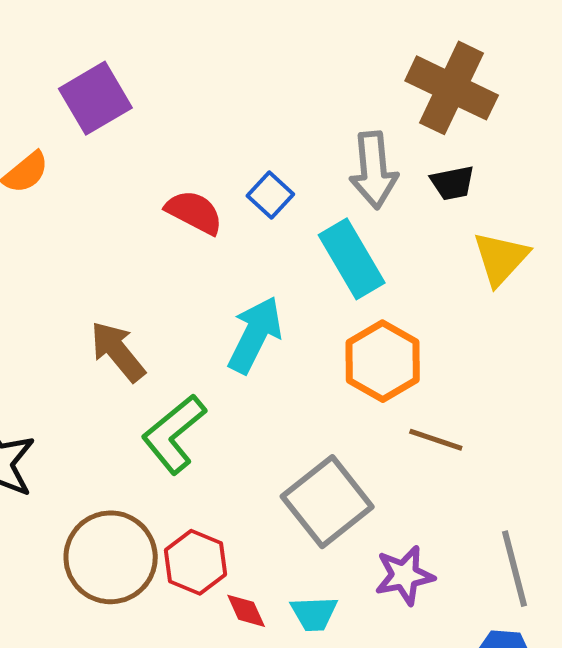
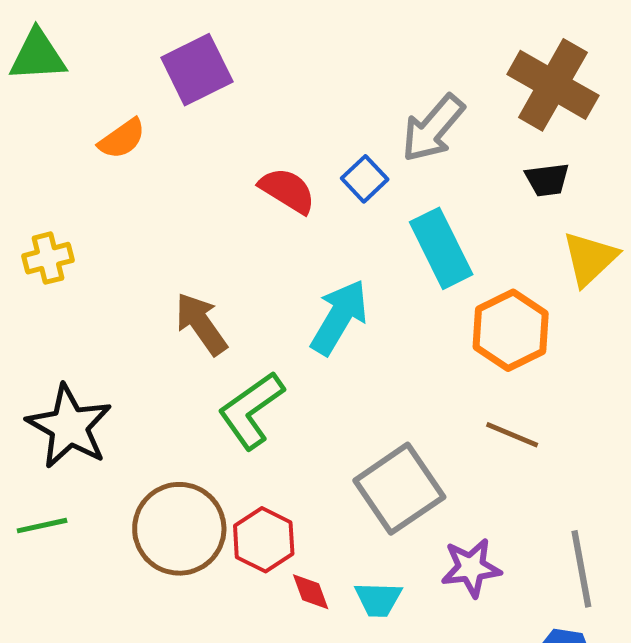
gray arrow: (374, 170) -> (433, 128), moved, turned 42
orange hexagon: (383, 361) -> (511, 330), moved

